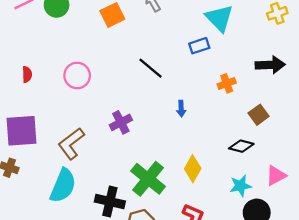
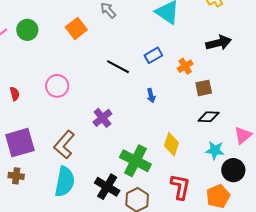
blue rectangle: (199, 46) -> (153, 55), moved
brown square: (259, 115) -> (204, 88), moved, turned 36
cyan star: (241, 186) -> (215, 150), turned 30
black cross: (110, 202) -> (107, 187), turned 30

